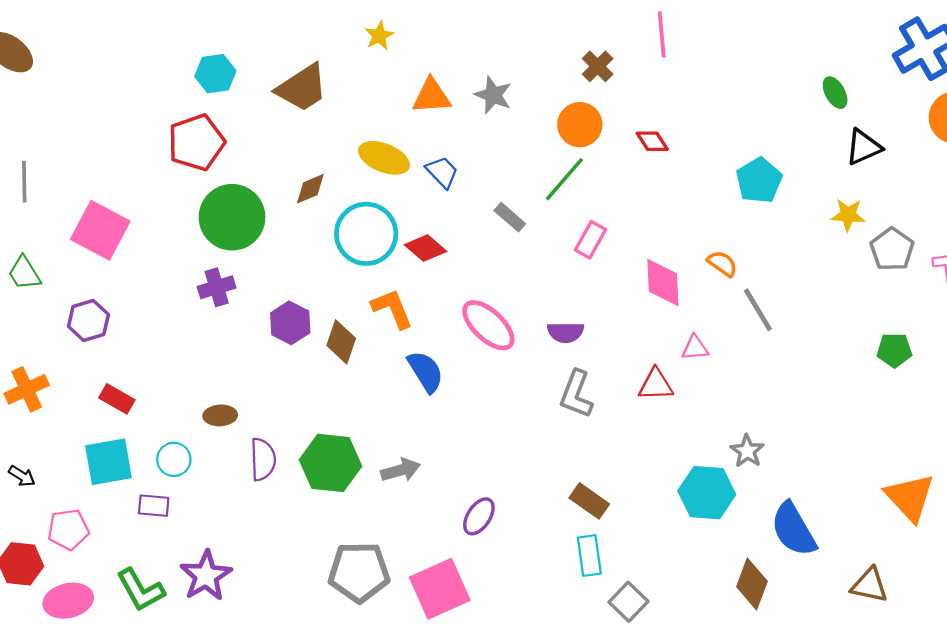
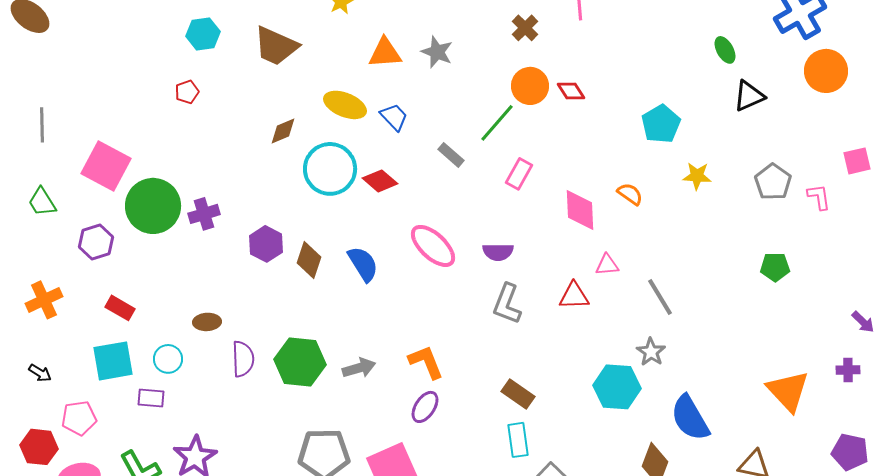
brown trapezoid: (302, 88) -> (276, 46), turned 57
orange circle: (580, 125) -> (530, 86), moved
red pentagon: (196, 142) -> (187, 92), size x0.5
yellow star: (848, 215) -> (697, 176), moved
green circle: (232, 217) -> (153, 206), moved
orange L-shape: (392, 309) -> (426, 362), moved
gray line: (758, 310) -> (660, 297), moved
blue semicircle: (425, 372) -> (363, 264), moved

